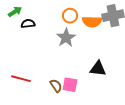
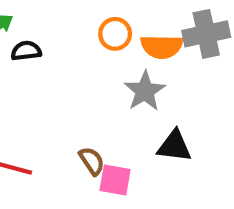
gray star: (66, 38) -> (145, 91), moved
brown semicircle: (56, 86) -> (92, 161), moved

